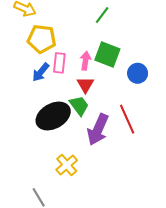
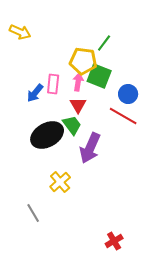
green line: (102, 15) -> (104, 43), moved
yellow pentagon: (42, 39) -> (83, 61), moved
red line: (127, 119) -> (123, 116), moved, turned -36

